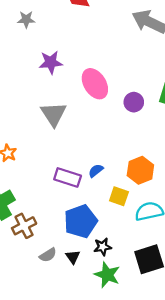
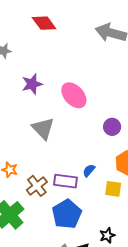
purple circle: (134, 102) -> (112, 127), moved
blue pentagon: (81, 221) -> (67, 214), moved
brown cross: (24, 226) -> (37, 186), moved

